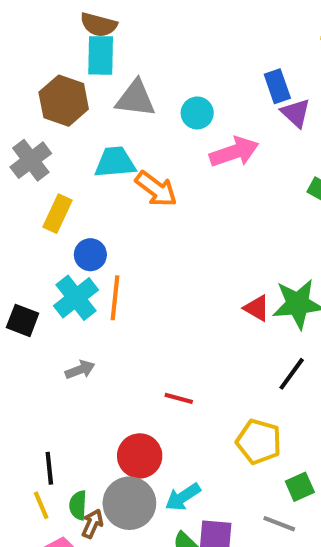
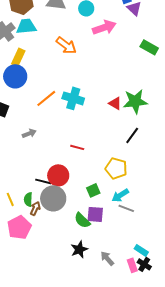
cyan trapezoid: (115, 162) -> (26, 26), moved
blue circle: (90, 255) -> (15, 76), moved, size x1.5
cyan cross: (76, 298) -> (73, 98), moved, turned -35
orange line: (115, 298) -> (46, 98), turned 45
black line: (49, 468) -> (43, 181), moved, turned -70
green square: (300, 487) -> (93, 190), moved
cyan arrow: (183, 497) -> (120, 195), moved

